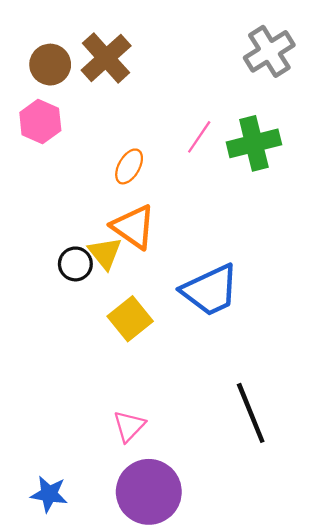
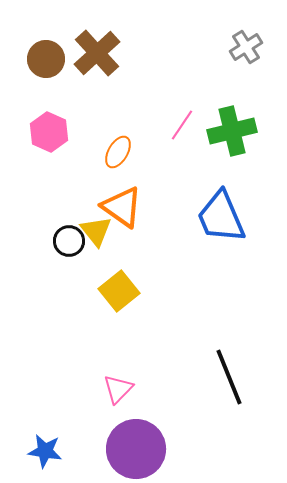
gray cross: (269, 51) -> (246, 47), size x0.7
pink hexagon: (40, 122) -> (49, 132), moved
blue trapezoid: (210, 290) -> (221, 217), moved, turned 92

